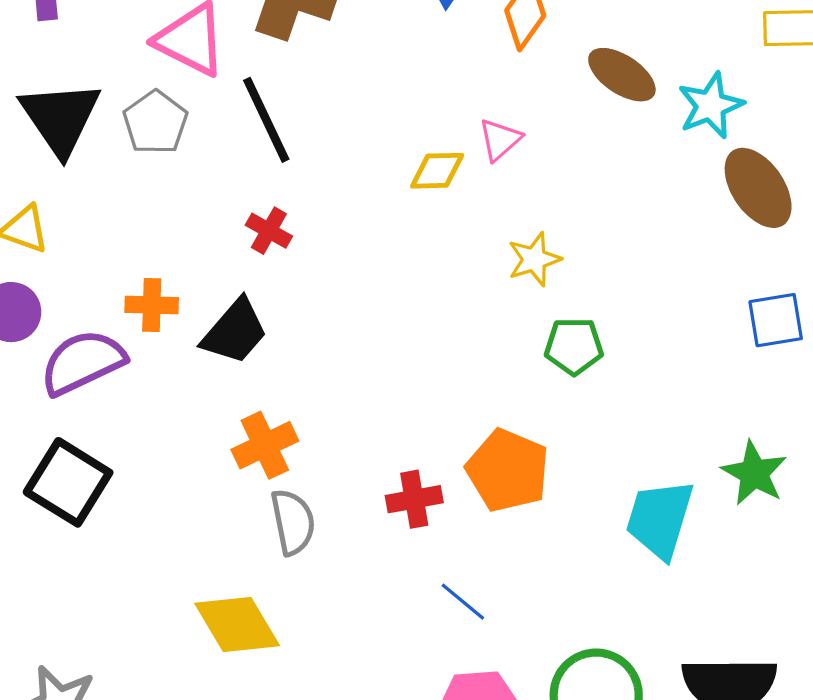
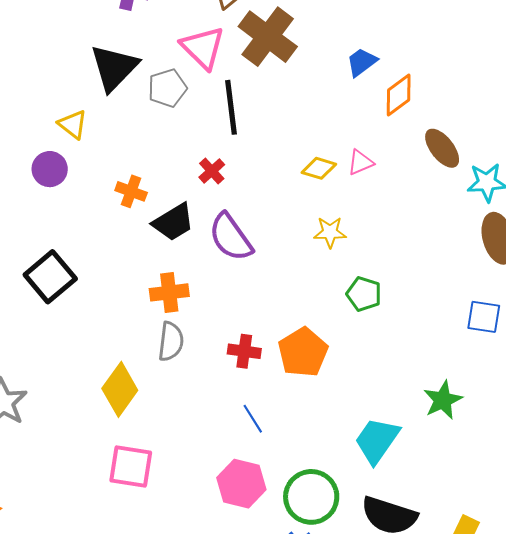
yellow star: (534, 259) -> (330, 232), moved
purple semicircle: (83, 362) -> (231, 237), moved, turned -118
cyan trapezoid: (660, 519) -> (377, 440), moved
yellow diamond: (237, 624) -> (120, 389), turned 48

